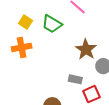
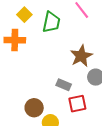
green trapezoid: (52, 24) -> (51, 22), turned -120

